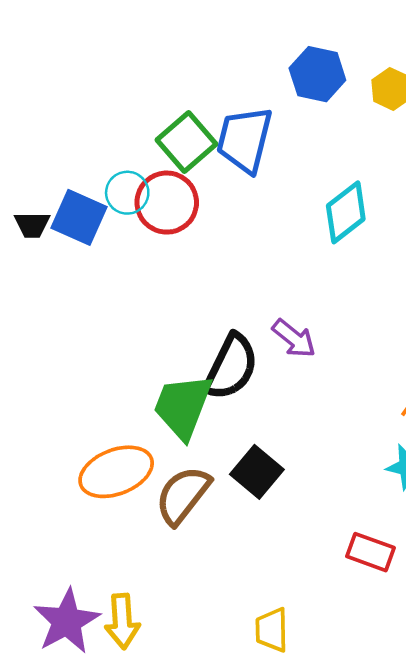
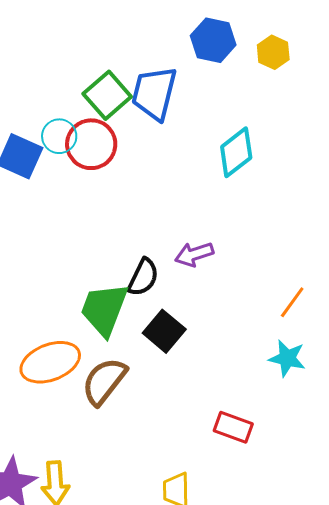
purple arrow: (294, 338) -> (194, 254), turned 123
black semicircle: (231, 367) -> (143, 277), size x0.7
black square: (257, 472) -> (164, 331), moved
red rectangle: (371, 552) -> (233, 427), moved

